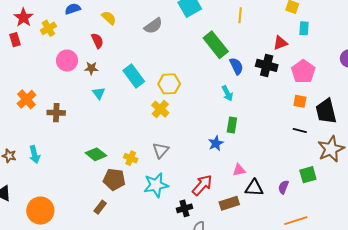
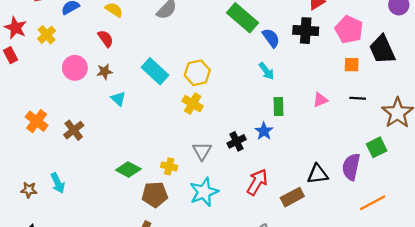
black trapezoid: (326, 111) -> (382, 49), moved
brown cross: (56, 113) -> (74, 130), turned -30
pink triangle: (239, 170) -> (320, 100), moved
purple semicircle: (283, 187) -> (351, 167), size x1.6
black cross: (184, 208) -> (237, 141), moved

